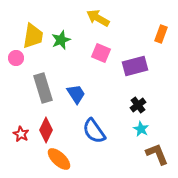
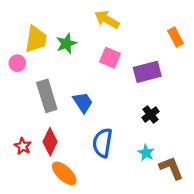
orange rectangle: (161, 34) -> (176, 37), turned -48
cyan star: (141, 129) -> (146, 153), moved
blue semicircle: (94, 131) -> (102, 143), turned 44

